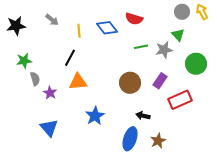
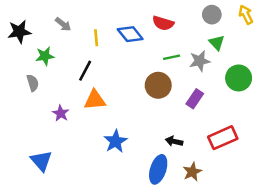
gray circle: (182, 12) -> (212, 15), moved
green star: (24, 61) -> (45, 56), moved
gray semicircle: (35, 79) -> (33, 83), moved
brown circle: (130, 83) -> (158, 85), moved
red rectangle: (180, 100) -> (223, 138), moved
blue triangle: (49, 128) -> (41, 161), moved

